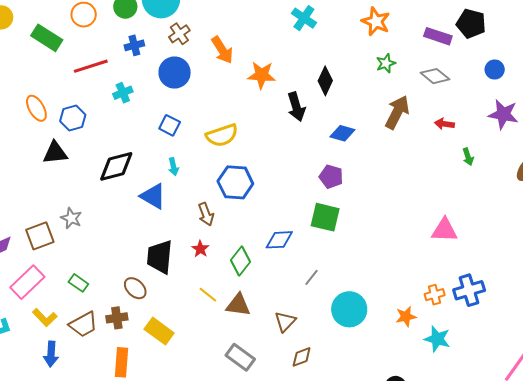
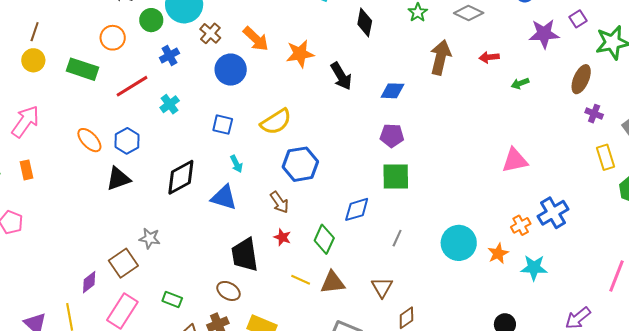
blue circle: (175, 73) -> (231, 70), moved
black diamond: (325, 81) -> (365, 23), moved
green arrow: (468, 157) -> (520, 83), turned 102
cyan circle: (349, 309) -> (459, 243), moved

